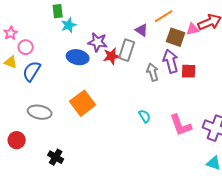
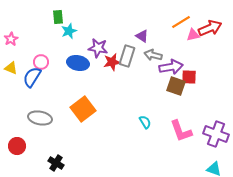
orange line: (164, 16) -> (181, 22), moved
brown square: (176, 37) -> (176, 86), moved
pink circle: (26, 47) -> (41, 62), moved
purple arrow: (171, 61) -> (171, 67), turned 95
gray arrow: (153, 72) -> (153, 55), moved, turned -60

